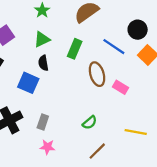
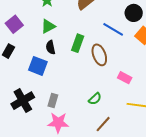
green rectangle: (75, 49) -> (78, 43), moved
pink rectangle: (120, 87) -> (125, 78), moved
pink star: (47, 147) -> (58, 123), size x1.5

